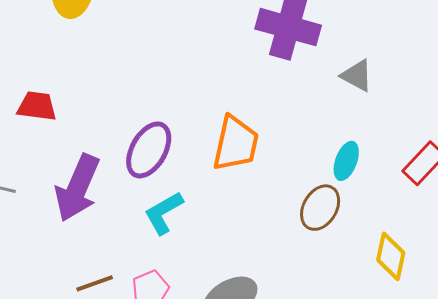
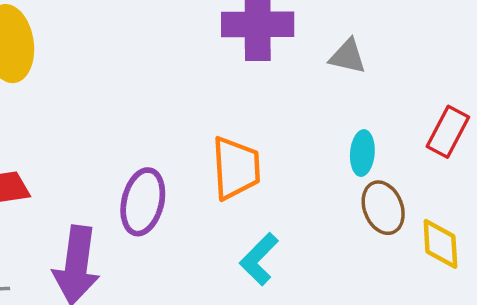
brown ellipse: (320, 208) -> (383, 208), moved, turned -36
cyan L-shape: (164, 213) -> (259, 259), moved

